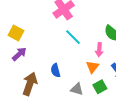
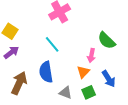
cyan line: (73, 37) -> (52, 44), moved
blue semicircle: (56, 70) -> (46, 72), size x1.5

